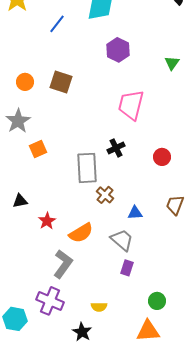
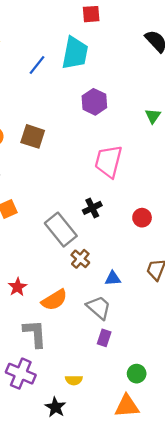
blue line: (57, 24) -> (37, 65), moved
gray rectangle: (87, 168) -> (61, 230), turned -36
gray L-shape: (63, 264) -> (35, 334), turned -40

